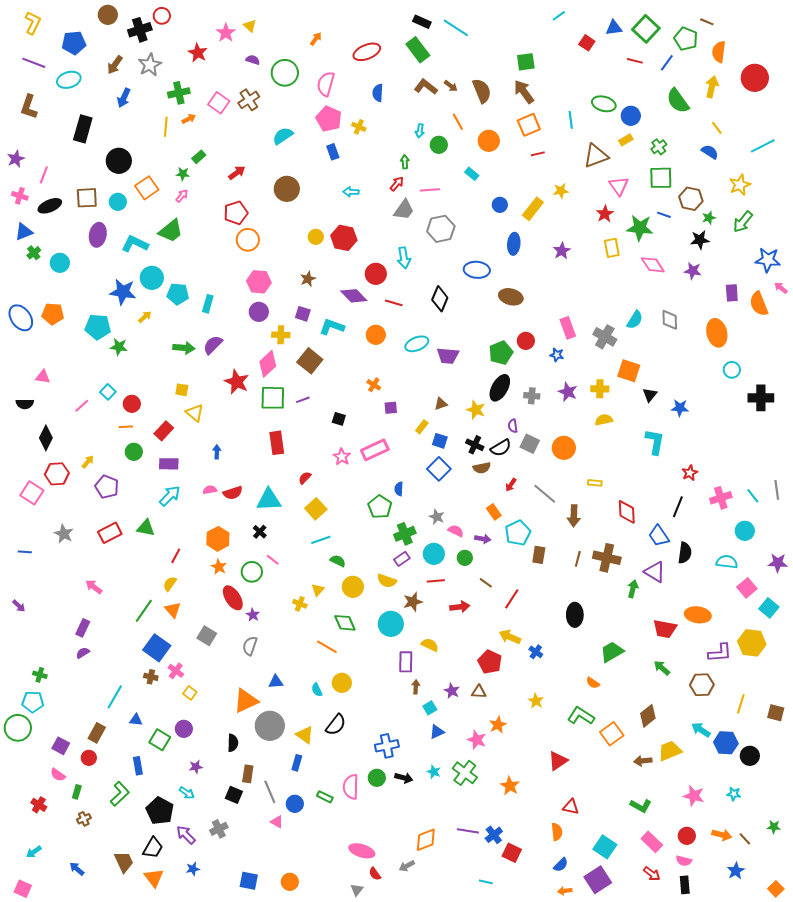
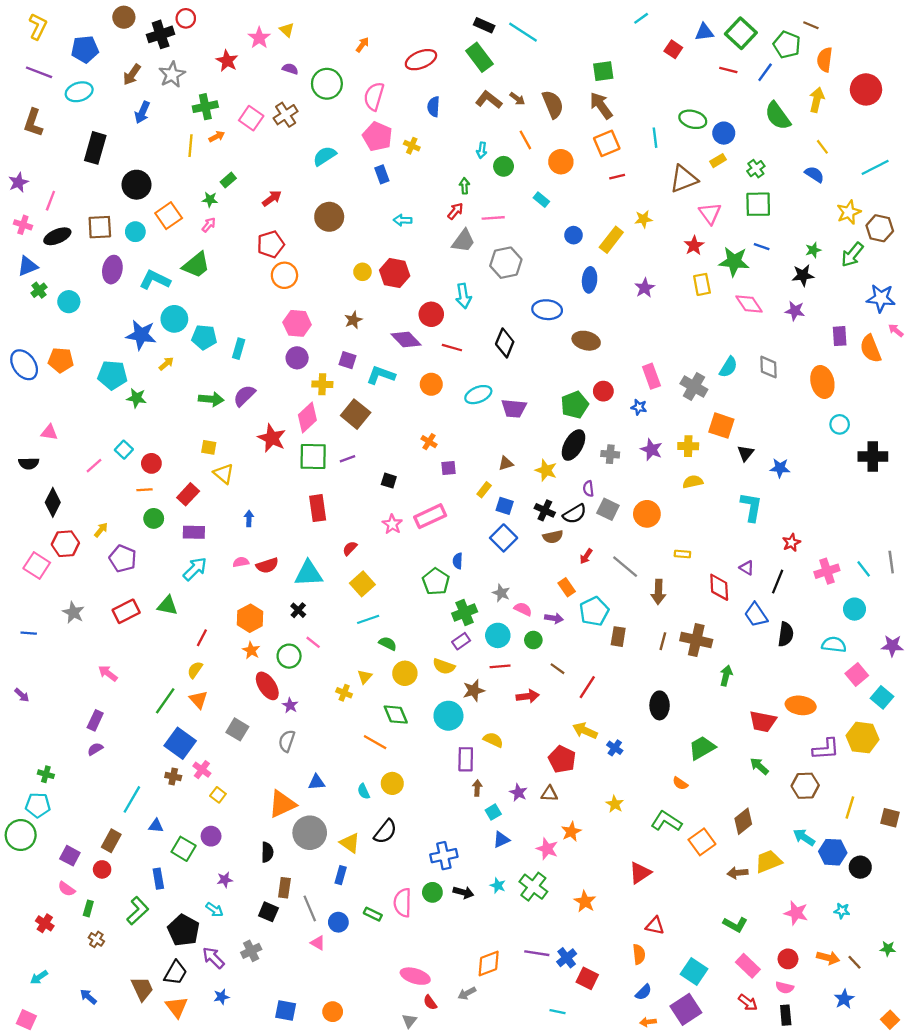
brown hexagon: (691, 199) -> (880, 228), moved
purple triangle: (655, 572) -> (747, 568), moved, size x0.6
brown cross: (84, 819) -> (96, 939), turned -32

